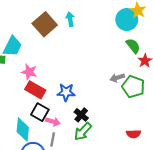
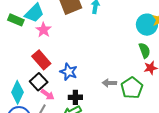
pink star: (29, 72) -> (44, 30), moved
gray arrow: (117, 78) -> (109, 83), moved
black cross: (81, 115) -> (75, 97), turned 32

